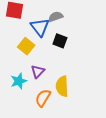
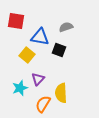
gray semicircle: (56, 17) -> (66, 27), moved
blue triangle: (40, 27) -> (40, 37), turned -42

